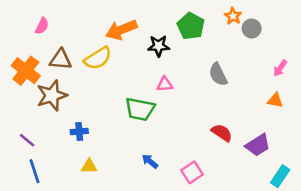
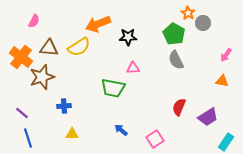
green pentagon: (191, 26) -> (174, 34), moved
red semicircle: (222, 133) -> (179, 107), turned -102

